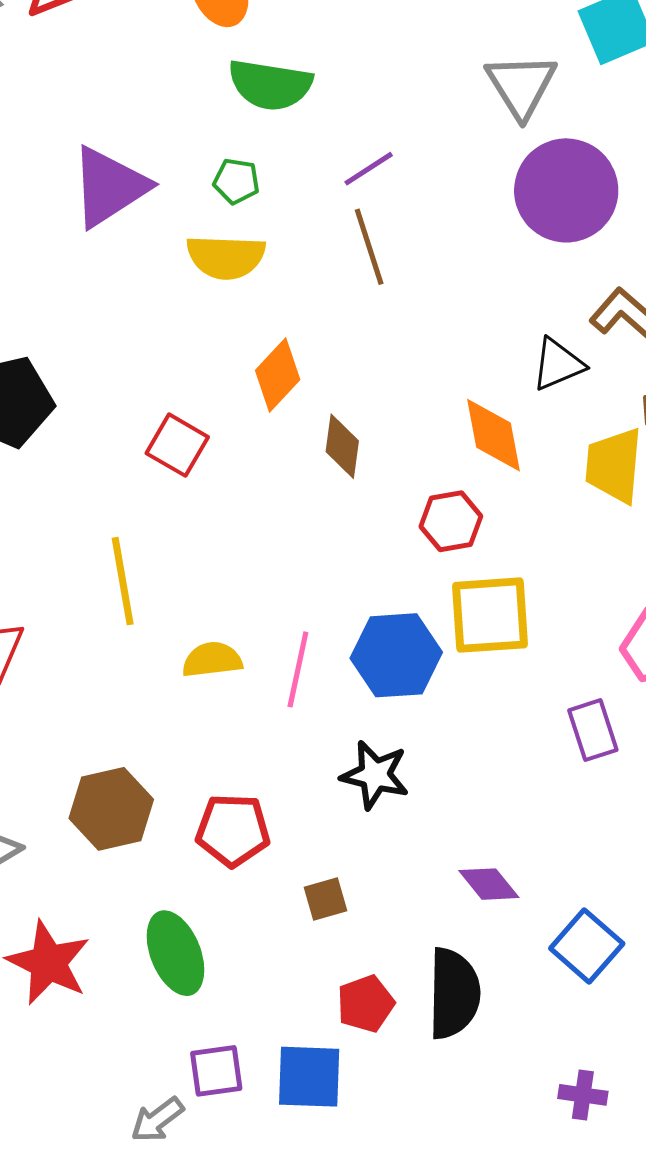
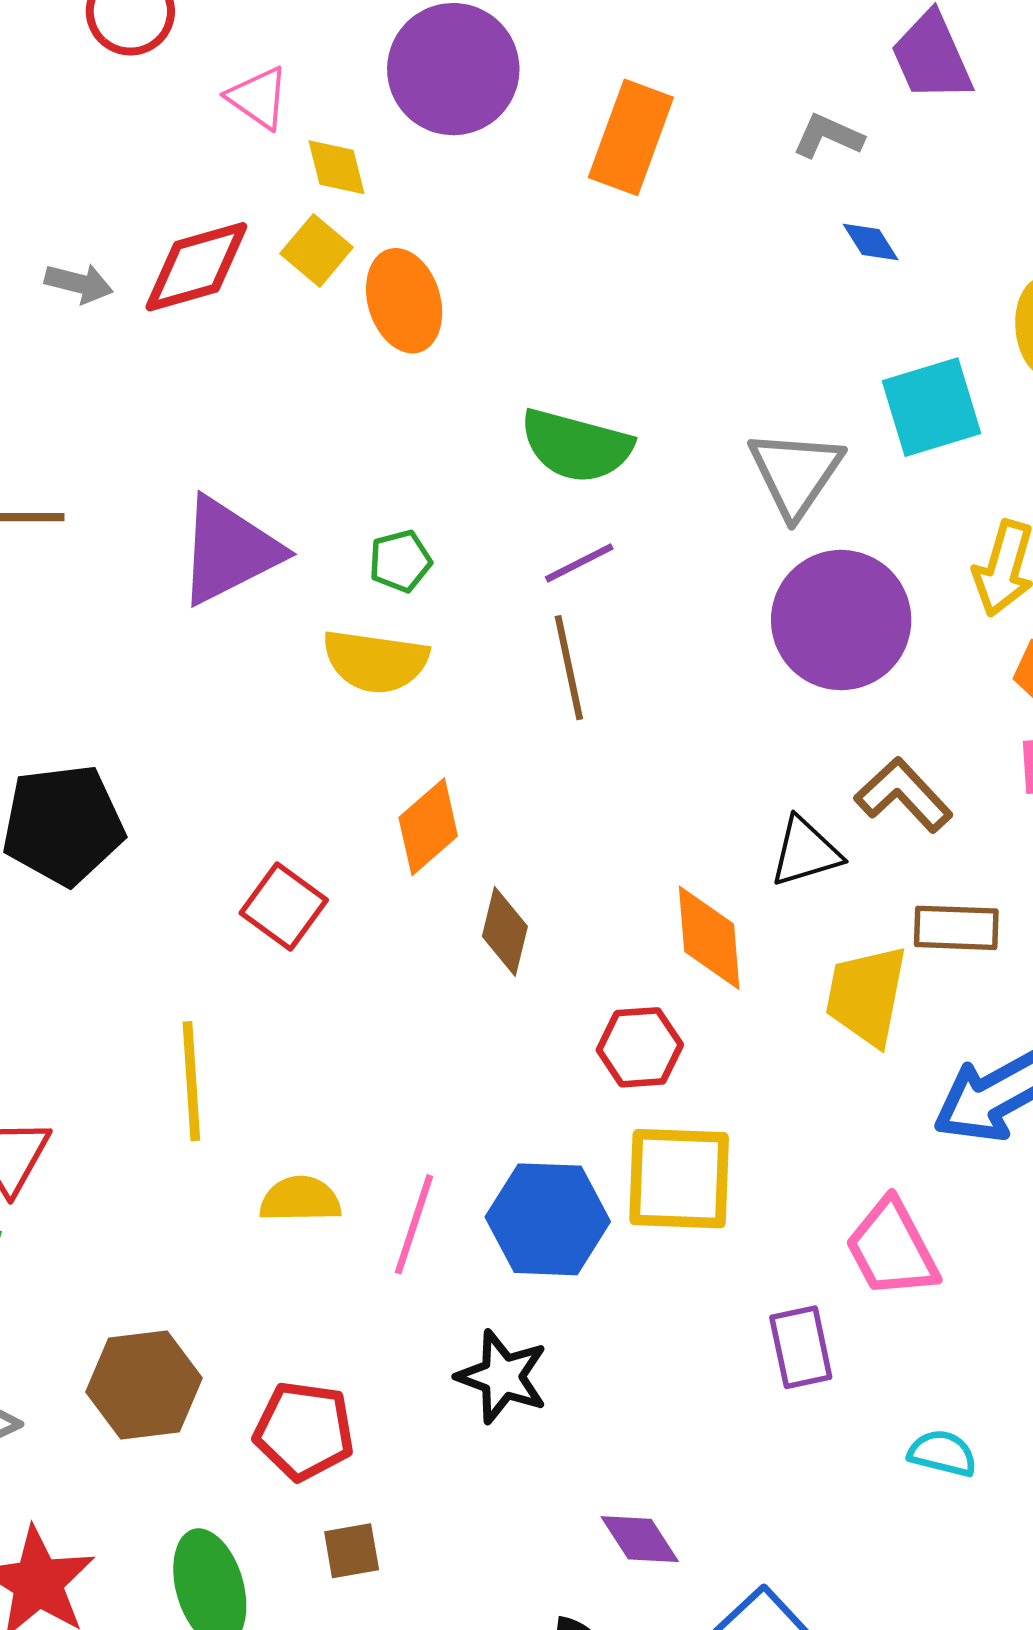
green semicircle: (270, 85) -> (576, 446), moved
green pentagon: (236, 181) -> (400, 561), turned -30
brown square: (326, 899) -> (352, 1551), moved

